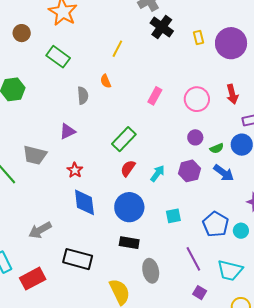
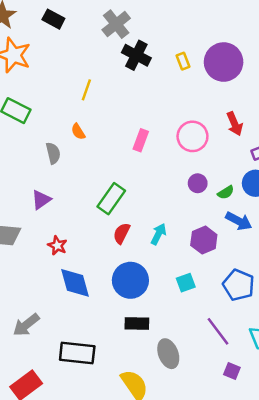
purple hexagon: (189, 171) -> (204, 240), moved

